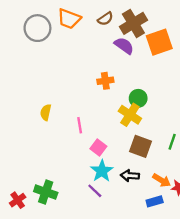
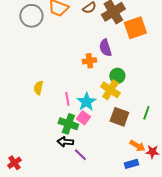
purple semicircle: (124, 46) -> (105, 48), moved, turned -144
cyan star: (102, 171) -> (86, 102), moved
black arrow: (130, 176) -> (65, 142), moved
green cross: (46, 192) -> (68, 124), moved

